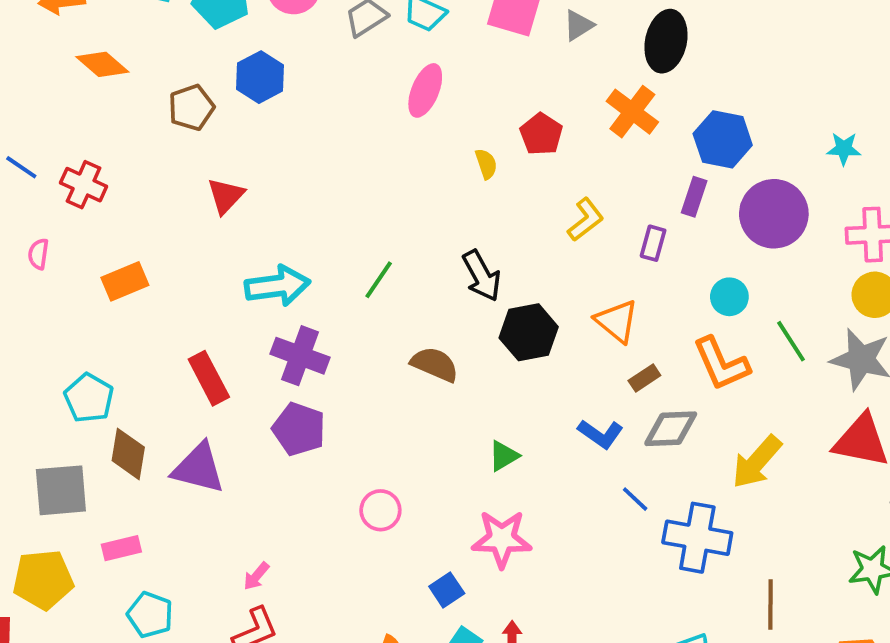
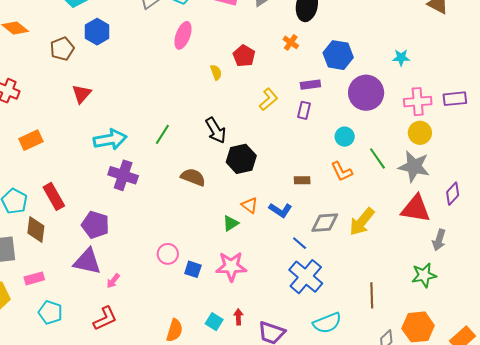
orange cross: (632, 112) -> (291, 42), size x0.6
purple rectangle: (694, 197) -> (310, 85), moved, turned 66
orange triangle: (617, 321) -> (250, 205), moved, size x0.7
orange L-shape: (721, 364) -> (342, 171), size x0.7
red rectangle: (209, 378) -> (54, 196), moved
brown rectangle: (644, 378) -> (302, 180), turned 35
purple pentagon: (299, 429) -> (95, 225), moved
gray diamond: (671, 429) -> (325, 223), moved
purple triangle: (199, 468) -> (87, 261), moved
blue cross: (697, 538) -> (306, 277), moved, turned 32
pink arrow: (256, 576) -> (113, 281), moved
blue square: (447, 590) -> (193, 269), moved, turned -36

